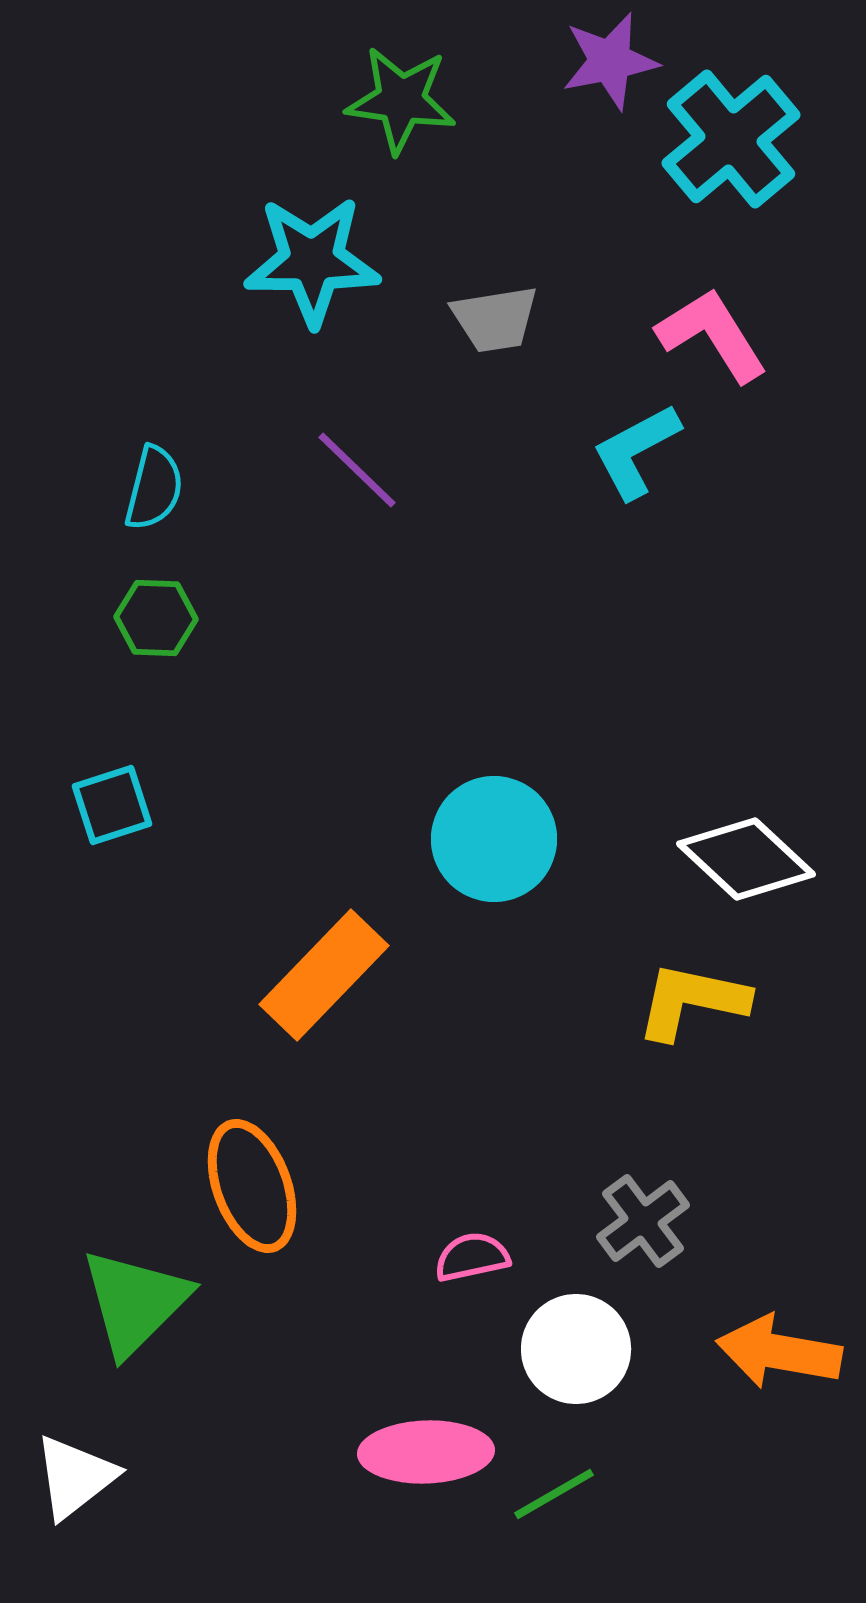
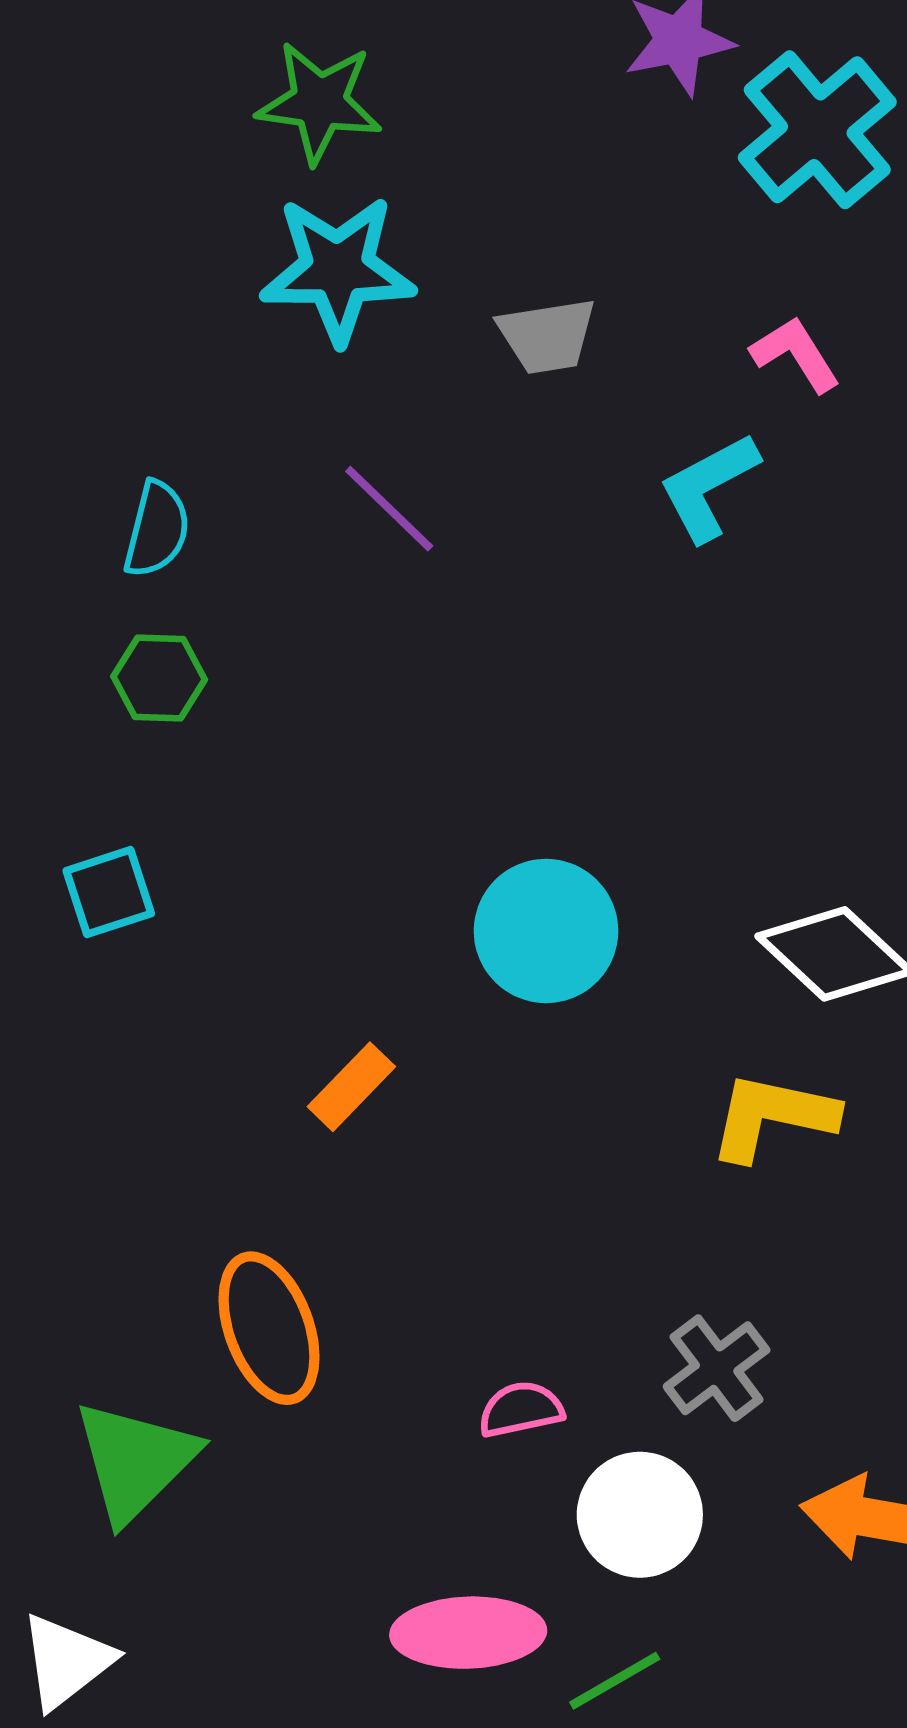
green star: (401, 100) -> (319, 102), moved
pink L-shape: (712, 335) -> (796, 354), size x0.7
orange rectangle: (324, 975) -> (351, 1087), size x0.6

